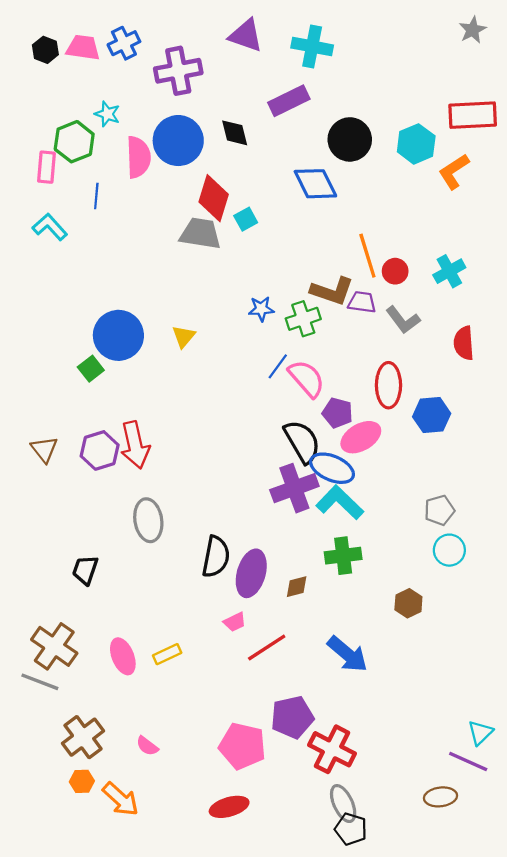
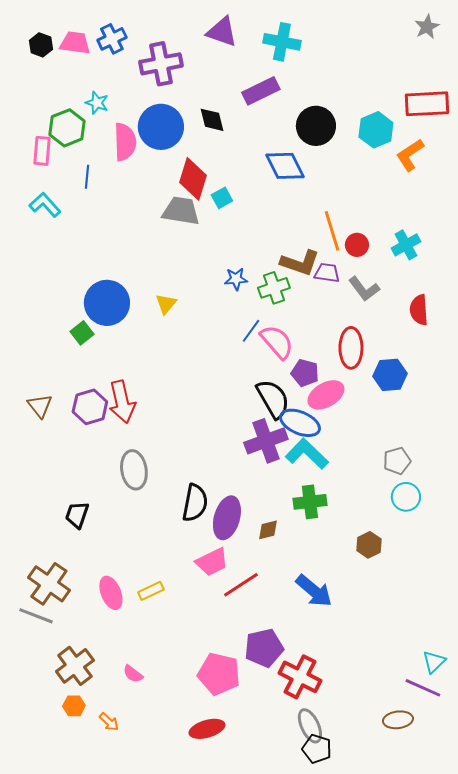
pink trapezoid: (235, 622) -> (212, 562), size x1.6
orange arrow: (121, 799) -> (109, 722), size x0.6

